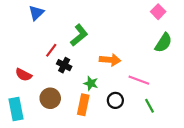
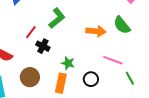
green semicircle: (163, 43) -> (122, 25), moved, turned 108
orange arrow: (110, 60) -> (96, 31), moved
green line: (150, 106) -> (130, 78), moved

